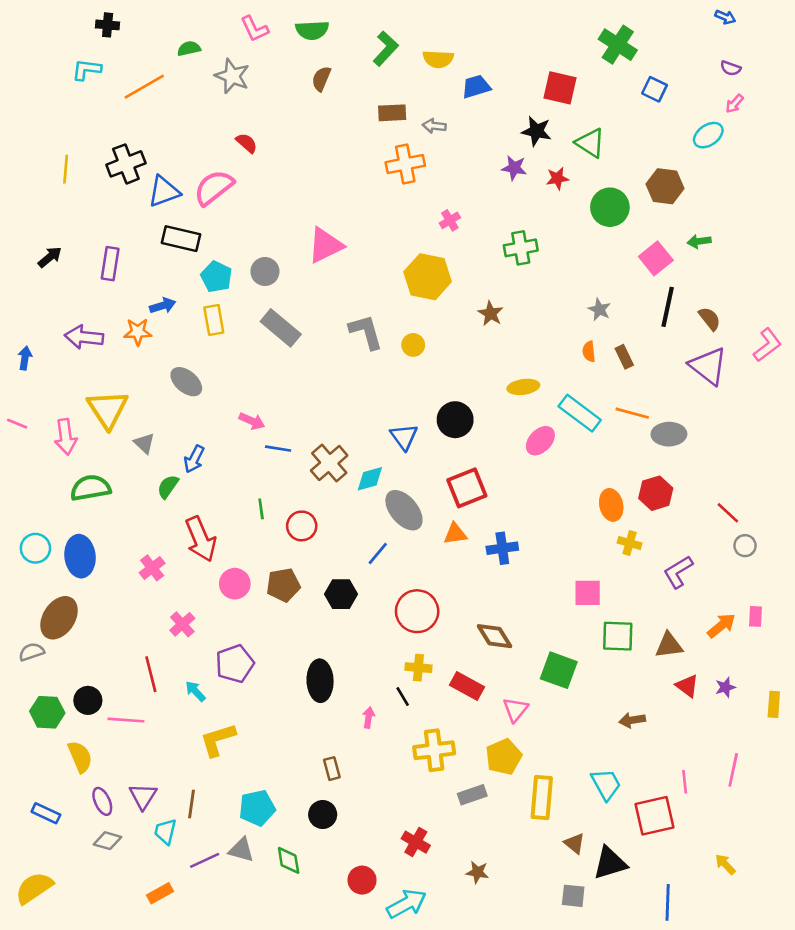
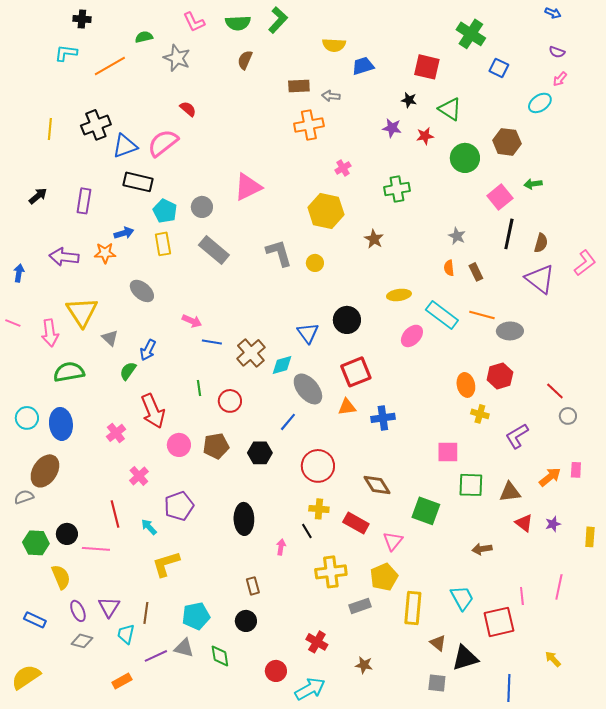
green L-shape: (386, 49) -> (278, 20), moved
black star: (536, 131) -> (409, 100), size x0.7
brown semicircle: (710, 319) -> (541, 243), turned 54

